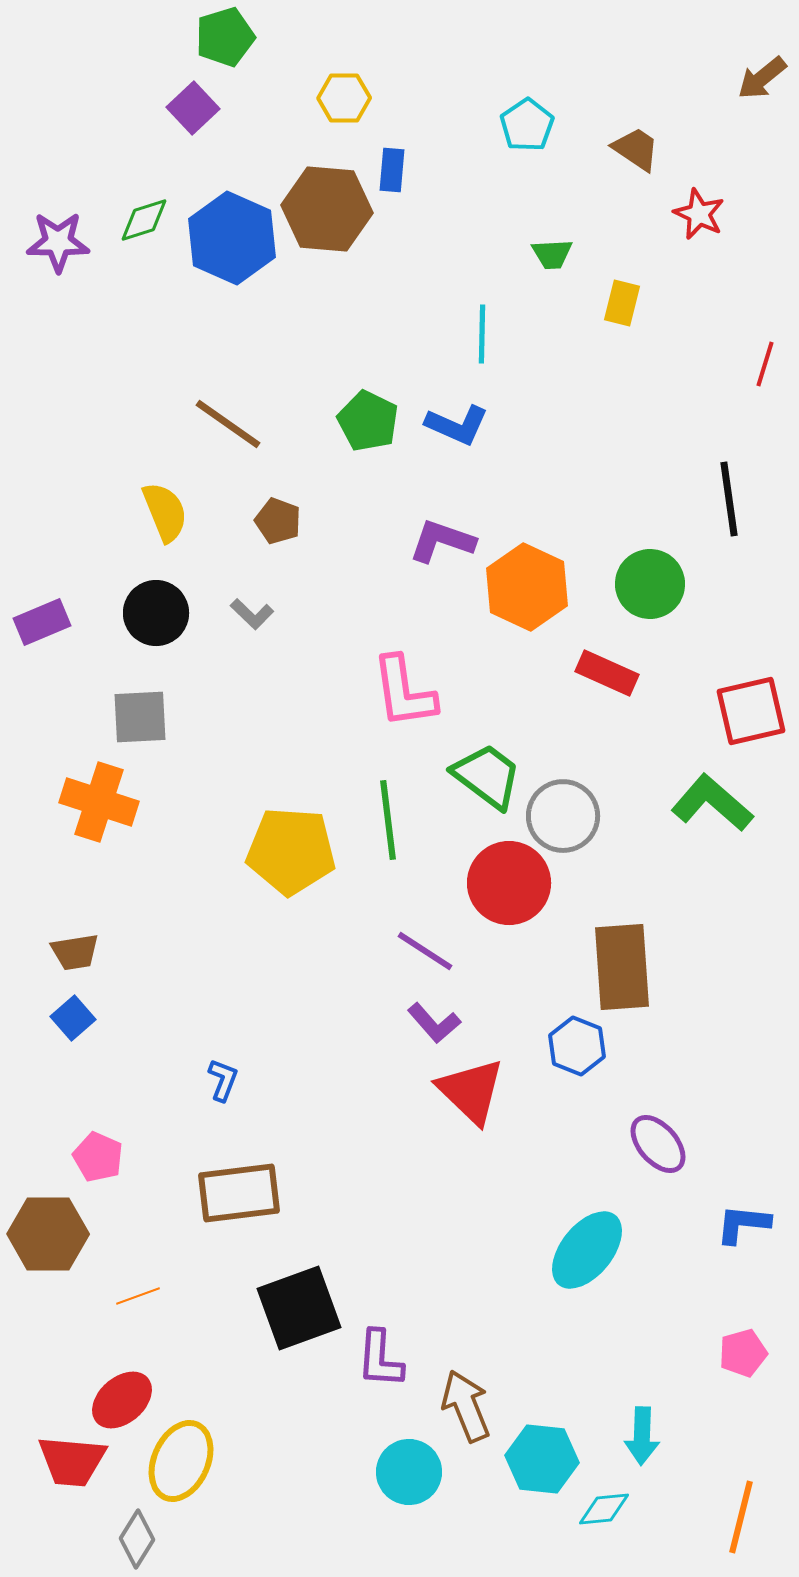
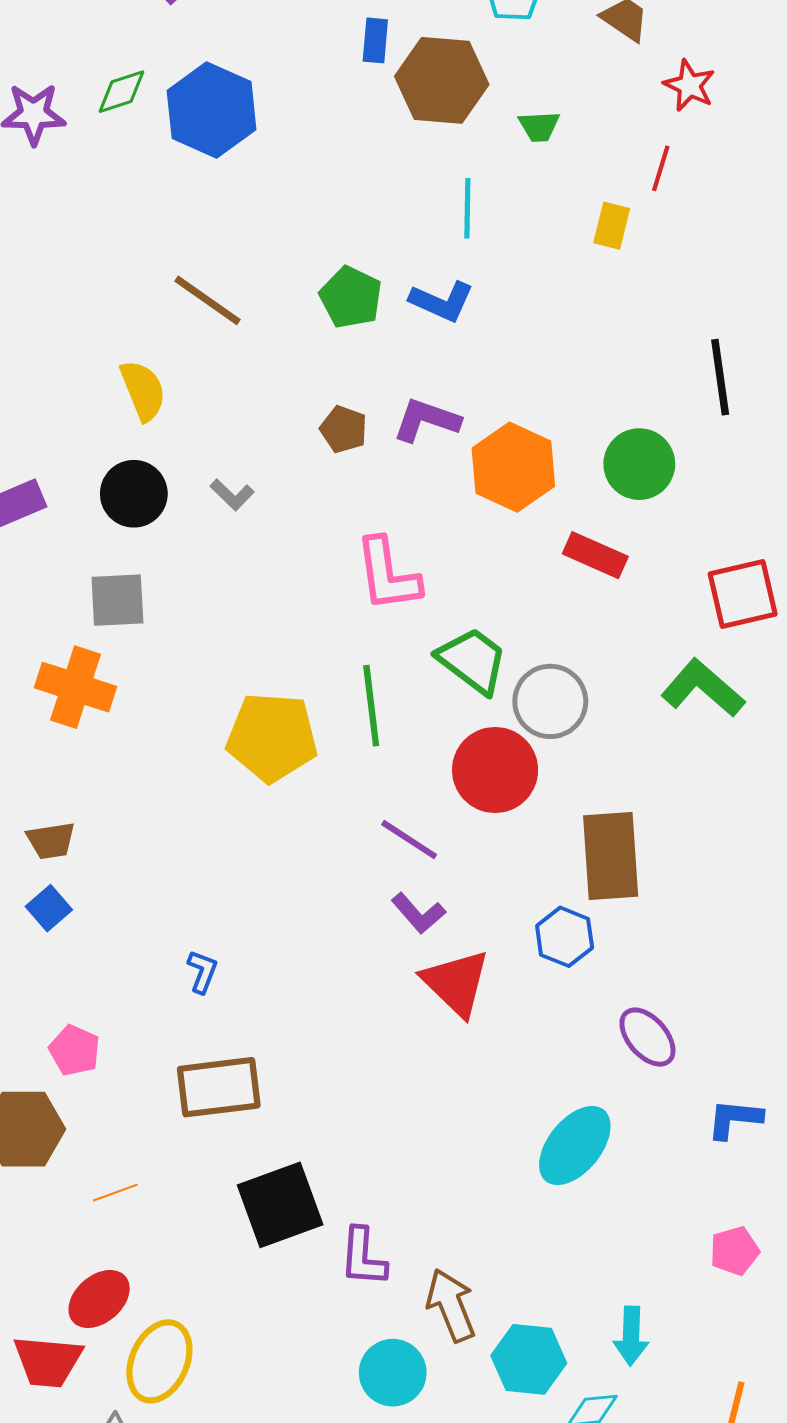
brown hexagon: (327, 209) -> (442, 80), moved
yellow rectangle: (622, 303) -> (612, 226), moved
red line: (765, 364) -> (661, 168), moved
brown pentagon: (278, 521) -> (344, 429), moved

